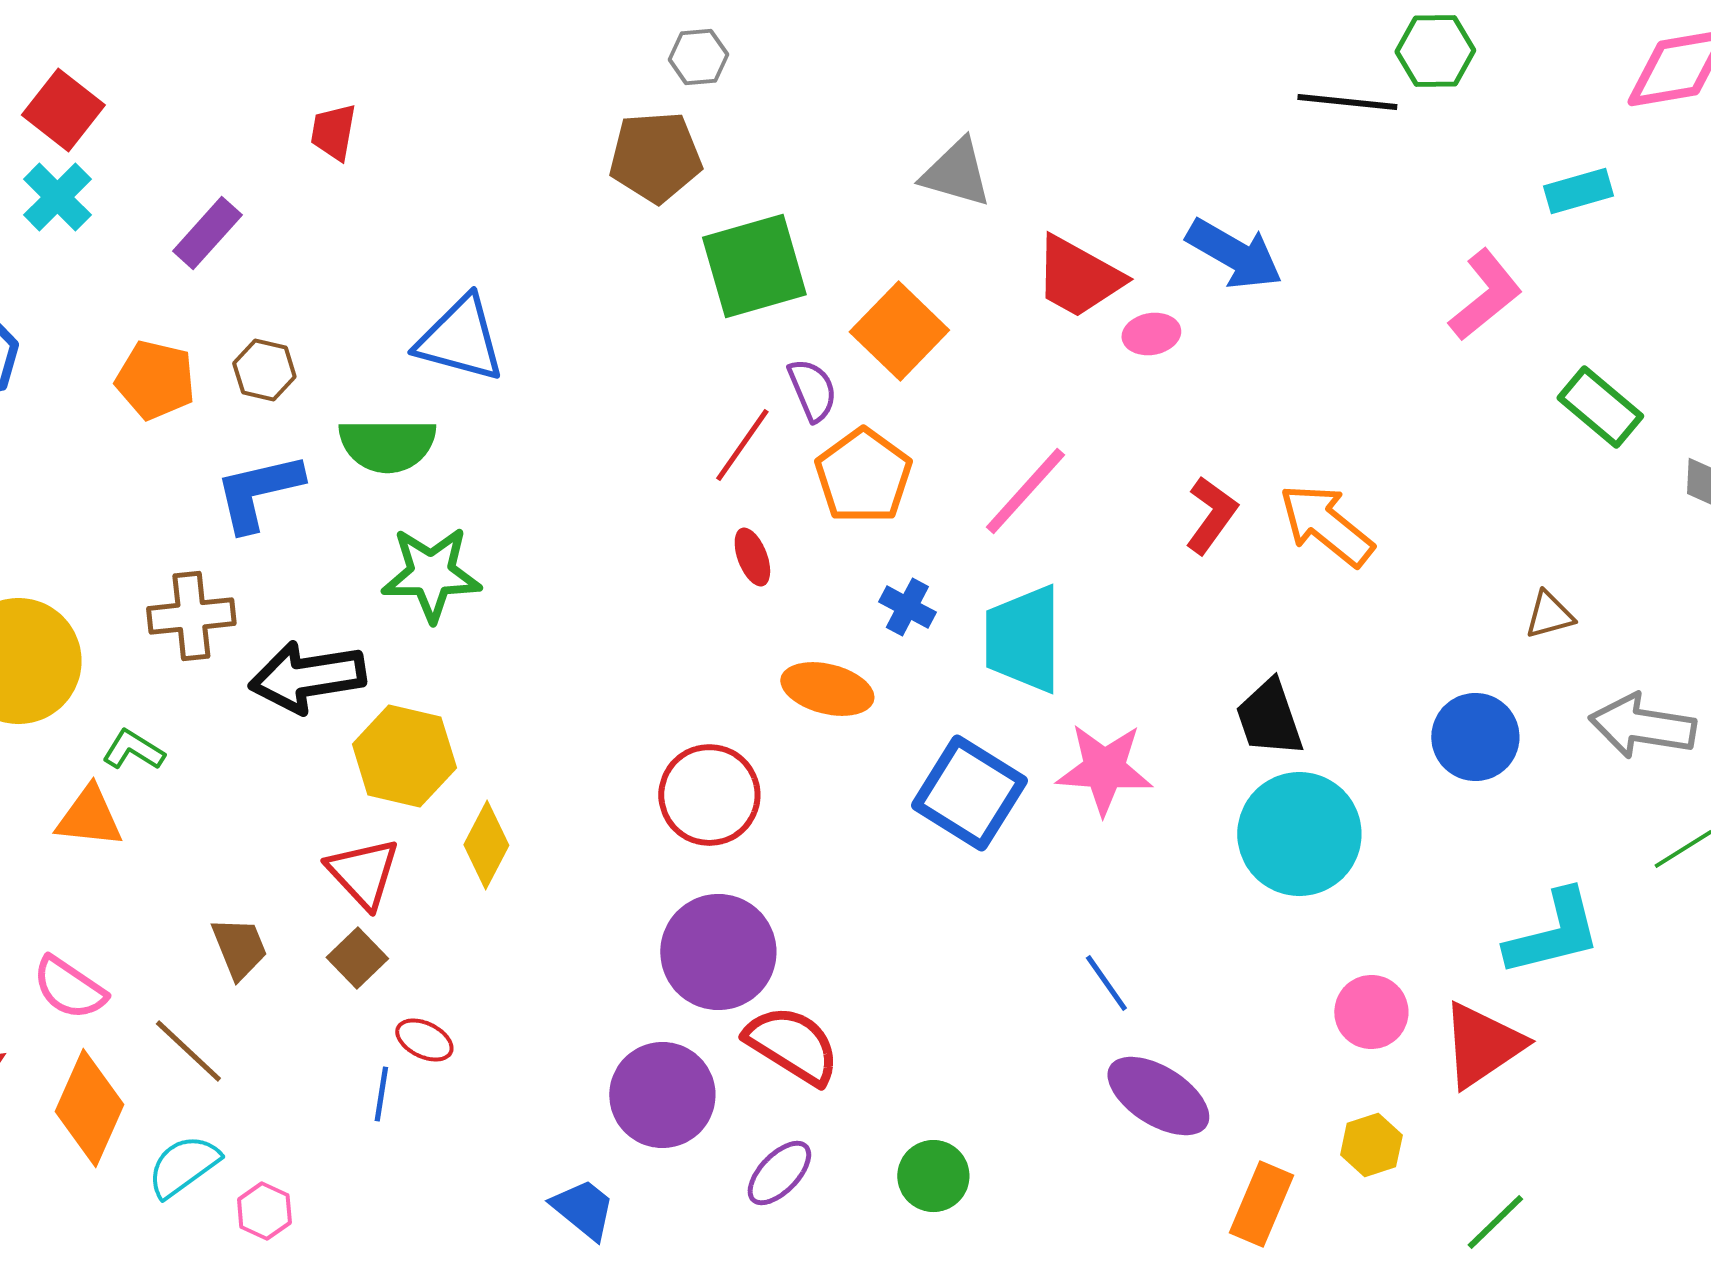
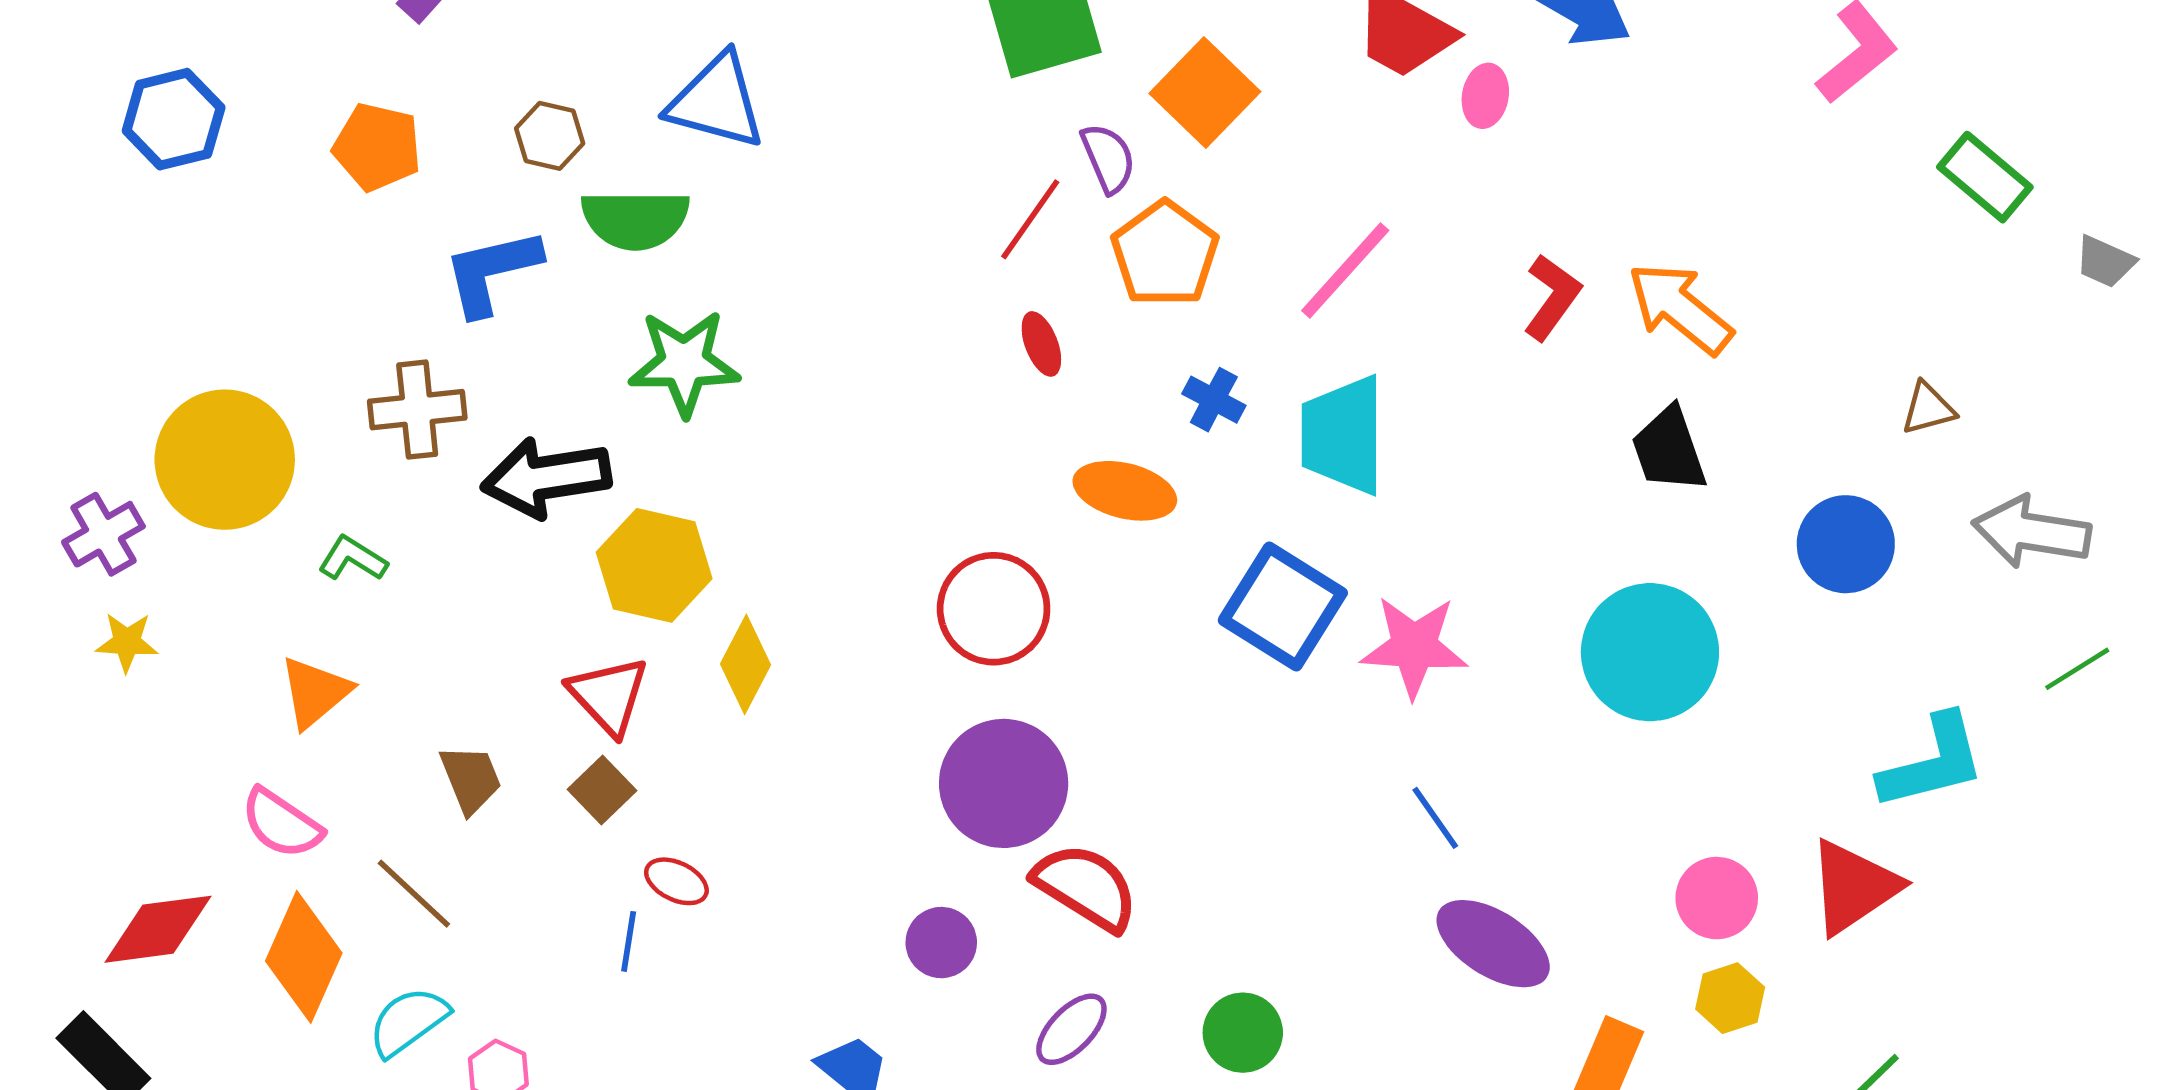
pink ellipse: (1151, 334) -> (1485, 96), turned -70
brown hexagon: (264, 370) -> (550, 136), moved
black trapezoid: (1269, 718) -> (1669, 450), moved
pink star: (1104, 769) -> (1414, 647), moved
orange triangle: (89, 817) -> (315, 692), moved, turned -46
pink circle: (1371, 1012) -> (1717, 898), moved
purple circle: (662, 1095) -> (941, 943), size x0.6

